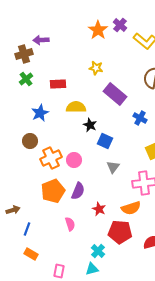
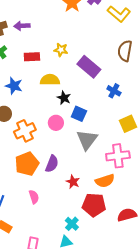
purple arrow: (41, 40) -> (22, 26), moved
yellow star: (96, 68) -> (61, 50), moved
blue star: (40, 113) -> (14, 86), turned -30
pink circle: (74, 160) -> (56, 123), moved
gray triangle: (113, 167) -> (87, 140), size x1.6
pink semicircle: (70, 224) -> (34, 197), moved

